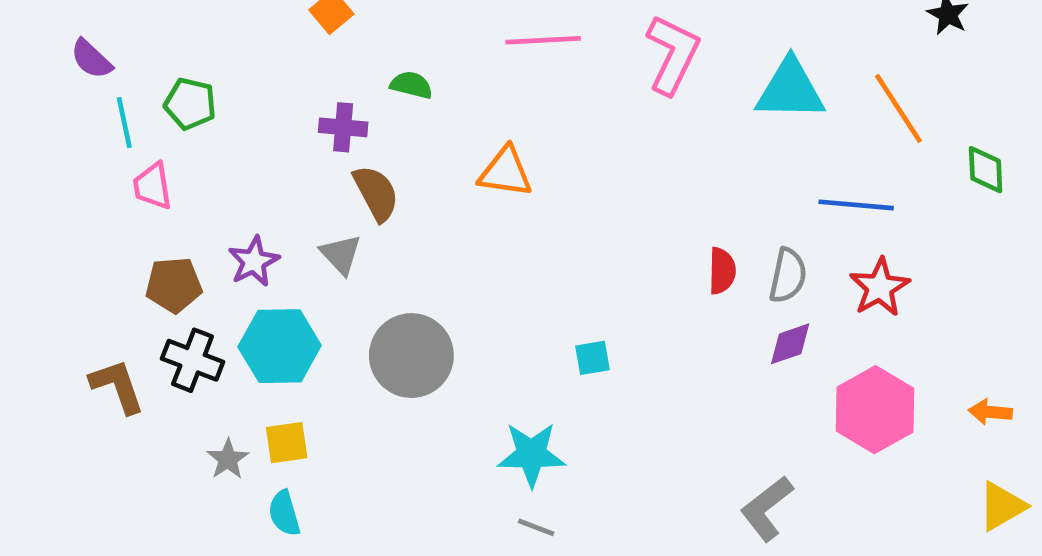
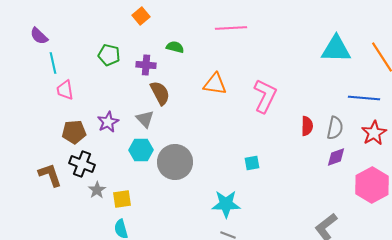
pink L-shape: (673, 54) -> (265, 96), moved
green pentagon: (190, 104) -> (109, 55), moved
cyan hexagon: (280, 346) -> (141, 150), moved, size x0.7
gray star: (228, 459) -> (97, 190), moved

